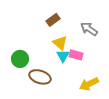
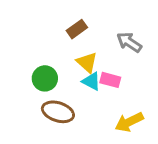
cyan triangle: (63, 56) -> (91, 81), turned -32
green circle: (20, 59) -> (45, 78), moved

